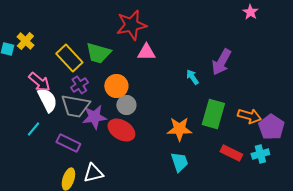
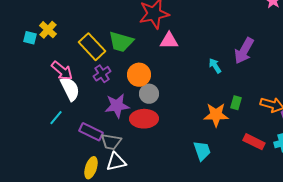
gray trapezoid: (75, 106) -> (111, 142), moved, size x0.7
green rectangle: (213, 114) -> (236, 103), size x0.5
orange star: (179, 129) -> (216, 115), moved
red ellipse: (121, 130) -> (144, 119), turned -32

